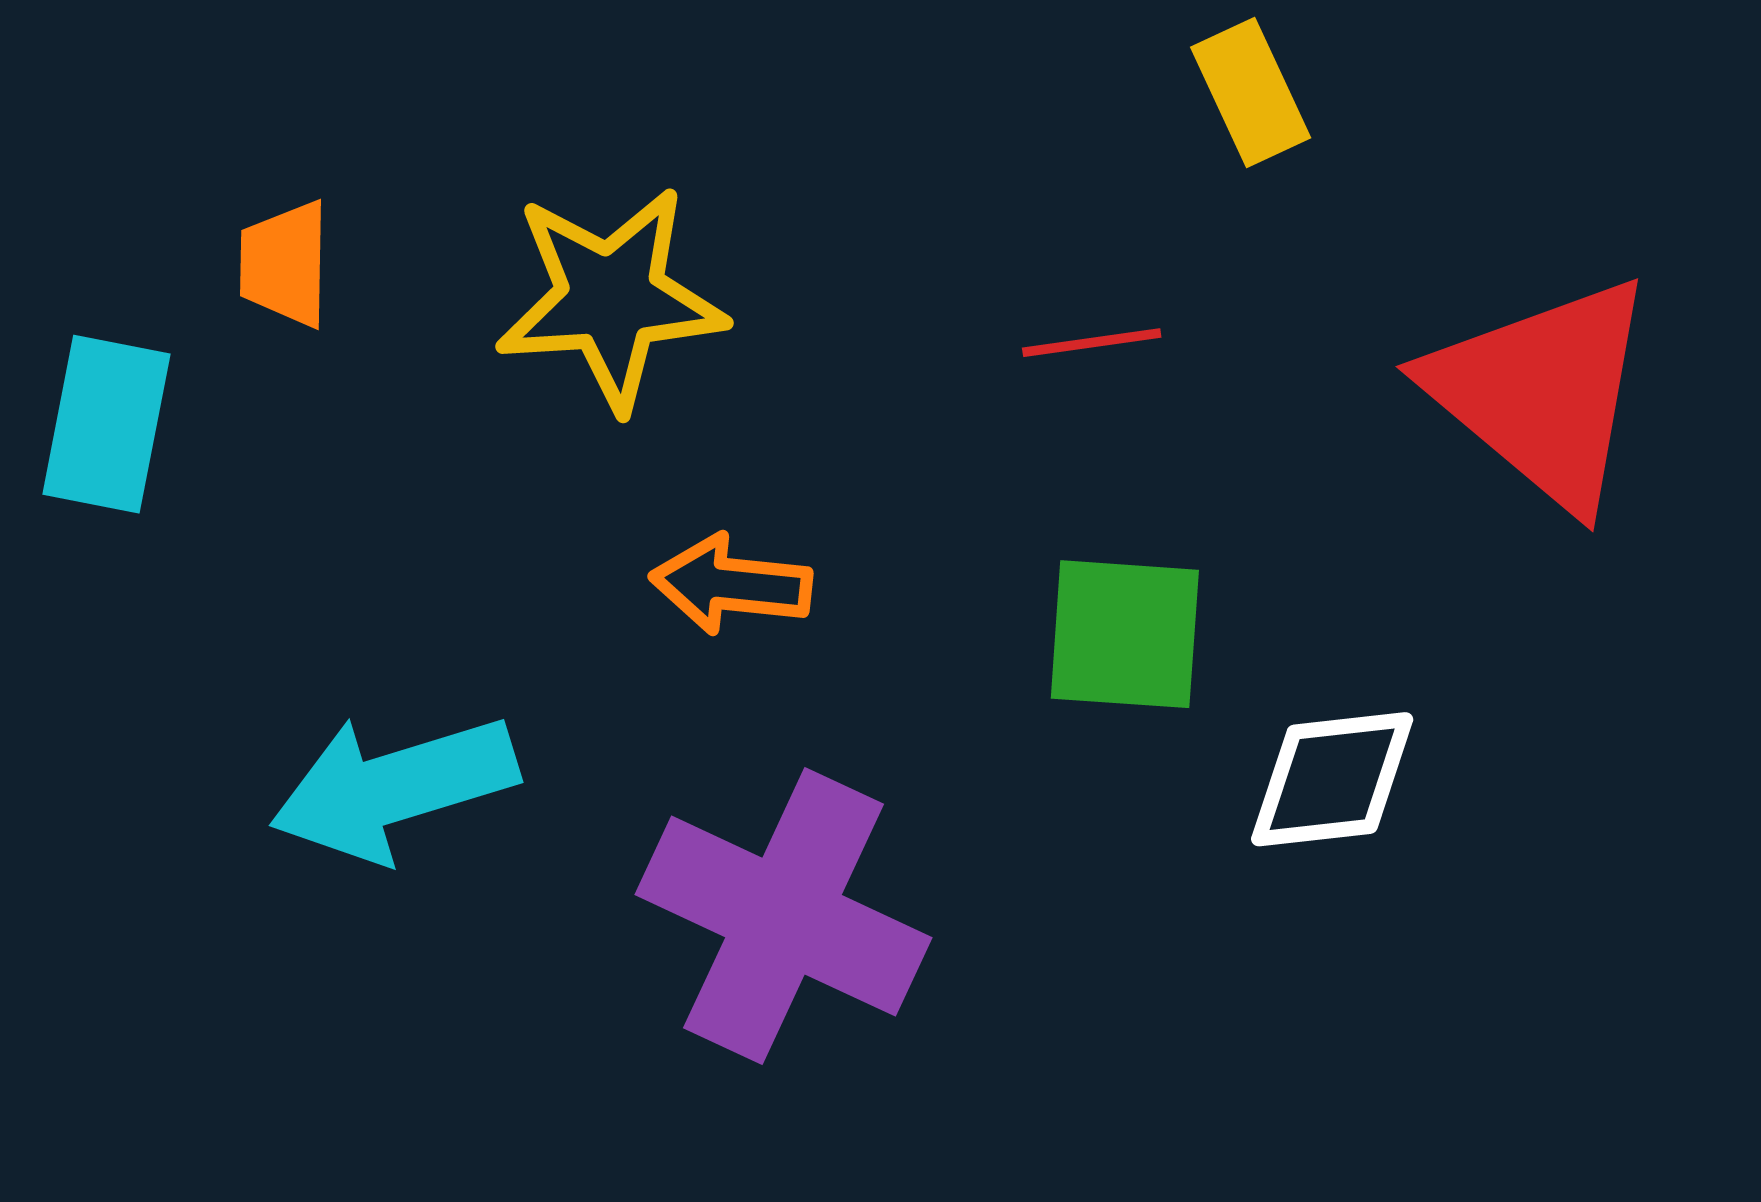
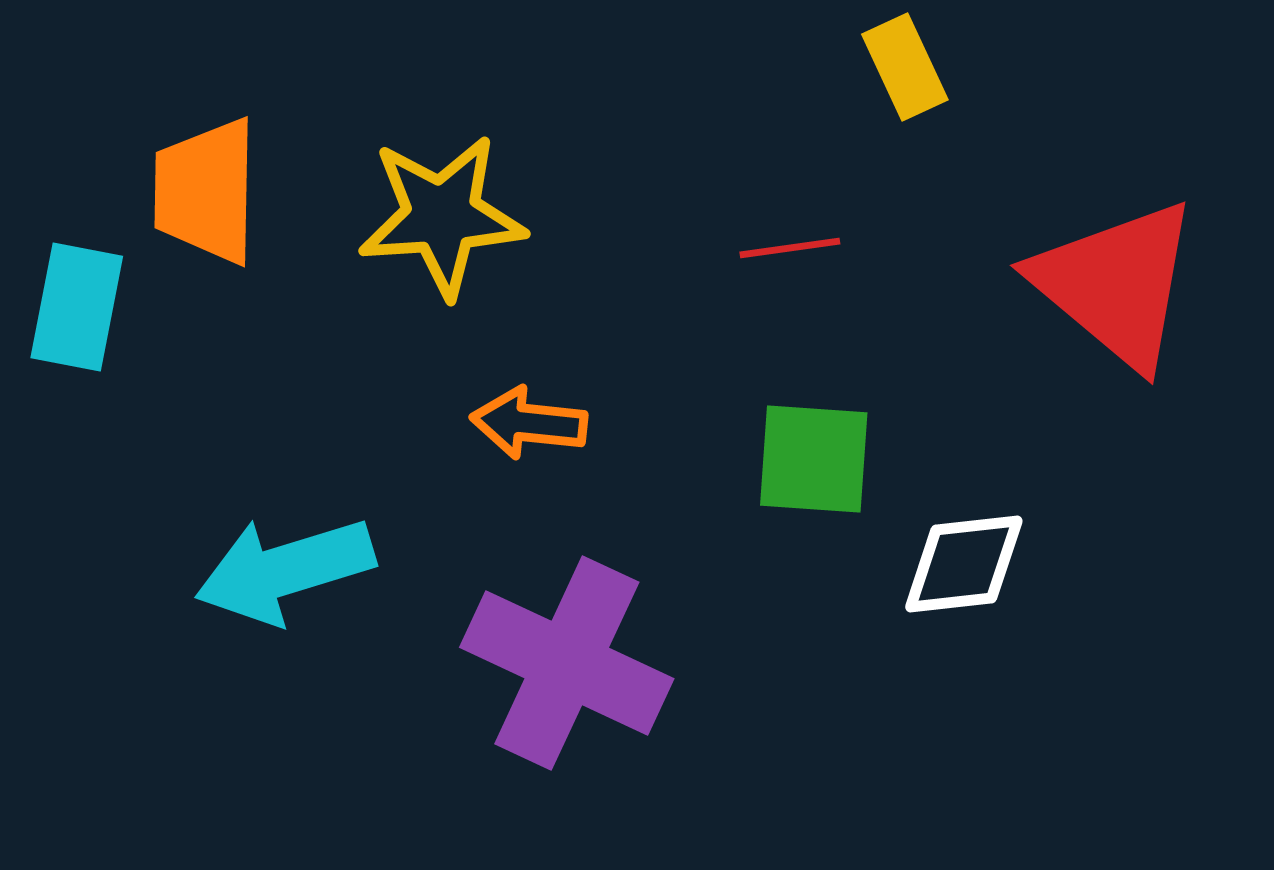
orange trapezoid: (285, 264) -> (206, 191), size x1.6

